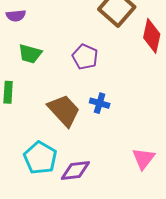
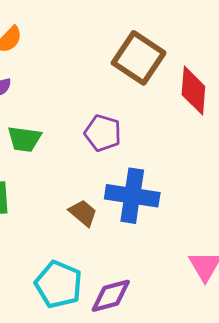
blue cross: (100, 103) -> (132, 196), size x1.8
brown trapezoid: (64, 110) -> (83, 213), size x0.6

